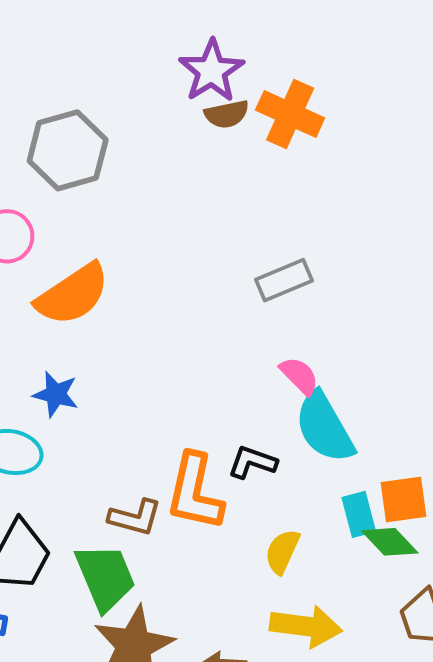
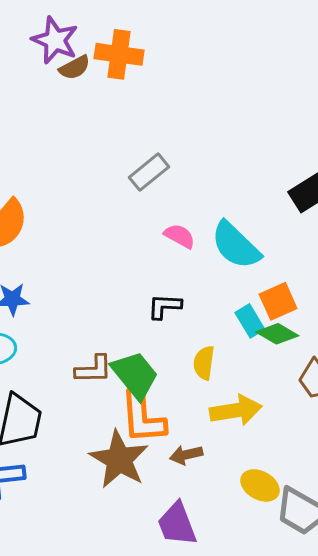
cyan semicircle: (324, 427) -> (236, 245), moved
orange L-shape: (195, 492) -> (143, 417), moved
green trapezoid: (105, 577) -> (135, 375), moved

